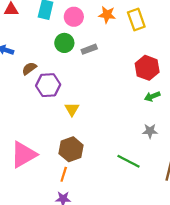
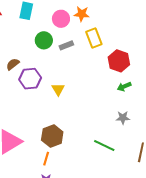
pink circle: (74, 17) -> (61, 19), moved
yellow rectangle: (136, 19) -> (94, 38), moved
yellow triangle: (72, 109) -> (58, 89), moved

